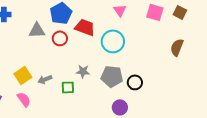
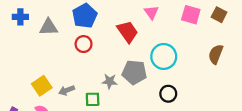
red trapezoid: (85, 27) -> (128, 32), moved, turned 35
gray triangle: (37, 30) -> (49, 27), moved
cyan circle: (113, 41) -> (164, 56), moved
gray pentagon: (112, 76) -> (134, 72), moved

